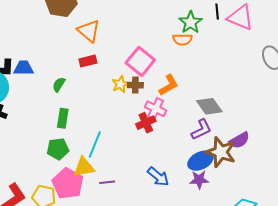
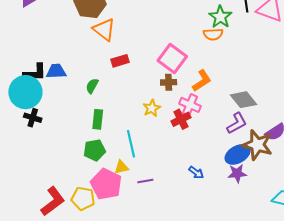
orange triangle: (89, 31) -> (104, 30), moved
yellow star: (120, 84) -> (152, 108), moved
cyan line: (95, 144) -> (131, 144), turned -32
yellow triangle: (84, 167) -> (121, 167), size x0.7
blue arrow: (158, 177) -> (196, 173), size x0.7

